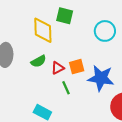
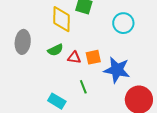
red triangle: (58, 68) -> (74, 58), turned 32
green line: (66, 88) -> (83, 87), moved

